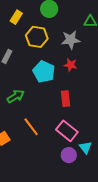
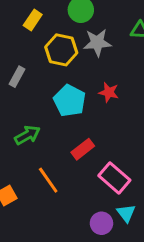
gray star: (71, 40) -> (97, 43), moved
red rectangle: (66, 99) -> (83, 149), moved, turned 56
pink rectangle: (67, 131) -> (114, 178), moved

